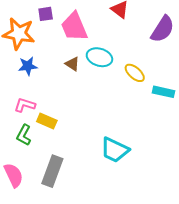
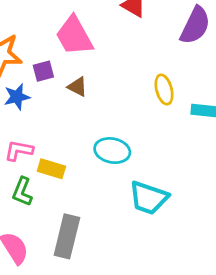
purple square: (46, 14) -> (43, 71), moved
cyan ellipse: (99, 57) -> (112, 151), moved
yellow ellipse: (135, 73) -> (164, 90), turned 40

